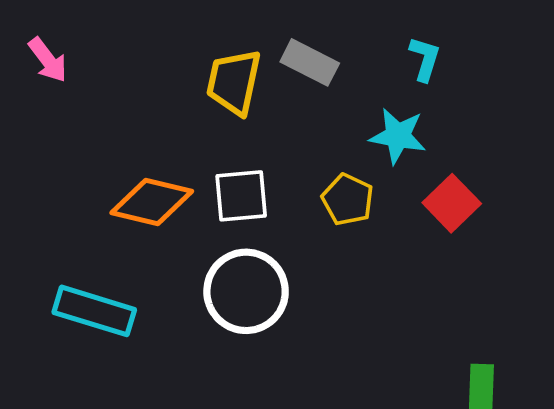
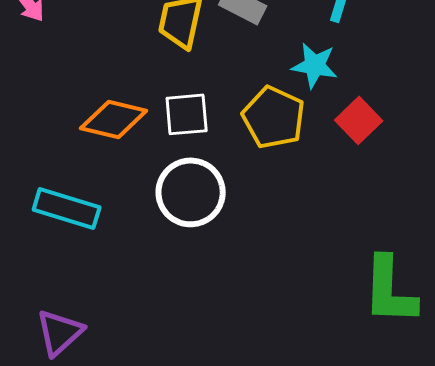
yellow pentagon: (348, 200) -> (274, 117), size x1.5

